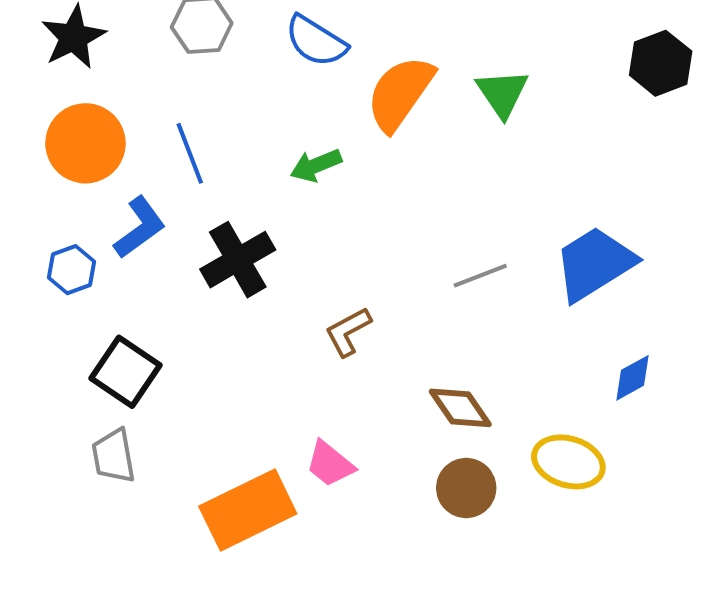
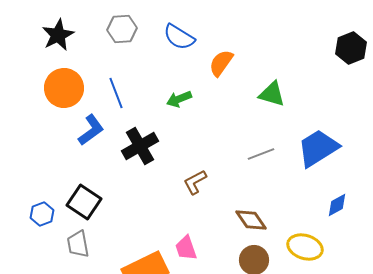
orange semicircle: (400, 93) -> (221, 63), size x0.7
green triangle: (502, 93) -> (272, 94), moved, turned -40
blue hexagon: (71, 270) -> (42, 214), moved
pink trapezoid: (330, 464) -> (186, 248), turned 32

